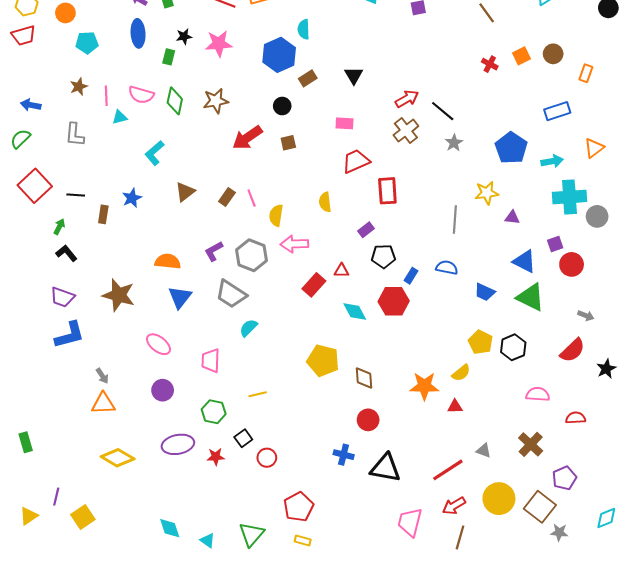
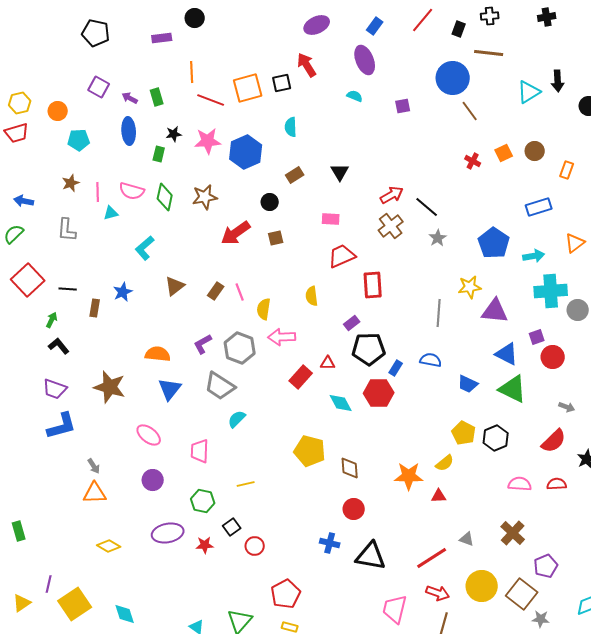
blue hexagon: (279, 55) -> (246, 152), moved
purple triangle: (512, 217) -> (495, 311), size x1.8
black pentagon: (383, 256) -> (369, 349), size x1.4
red semicircle: (576, 418) -> (557, 484), moved
yellow diamond: (118, 458) -> (109, 546), size x0.7
red arrow: (454, 506) -> (438, 593), turned -130
yellow square: (83, 517) -> (75, 604), size x1.4
cyan diamond: (170, 528) -> (125, 614), moved

